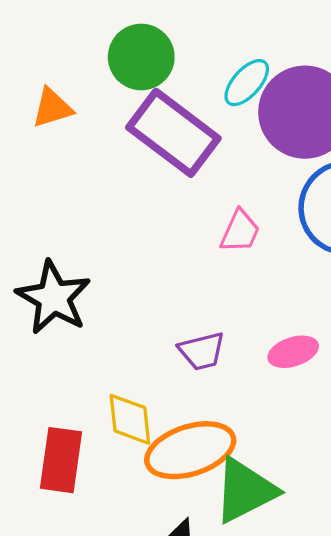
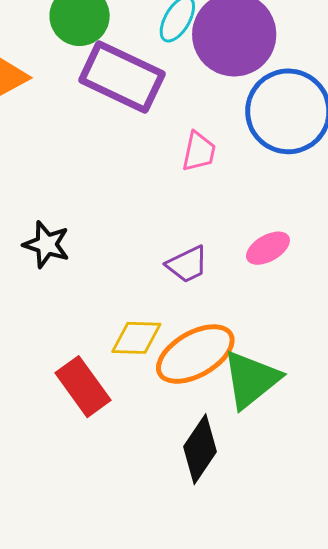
black star: (53, 298) -> (46, 244), size x0.7
yellow diamond: (130, 419) -> (136, 338), turned -70
red rectangle: (61, 460) -> (83, 387), turned -32

